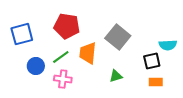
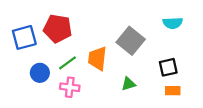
red pentagon: (67, 26) -> (58, 29), moved
cyan semicircle: (168, 45) -> (173, 23), moved

